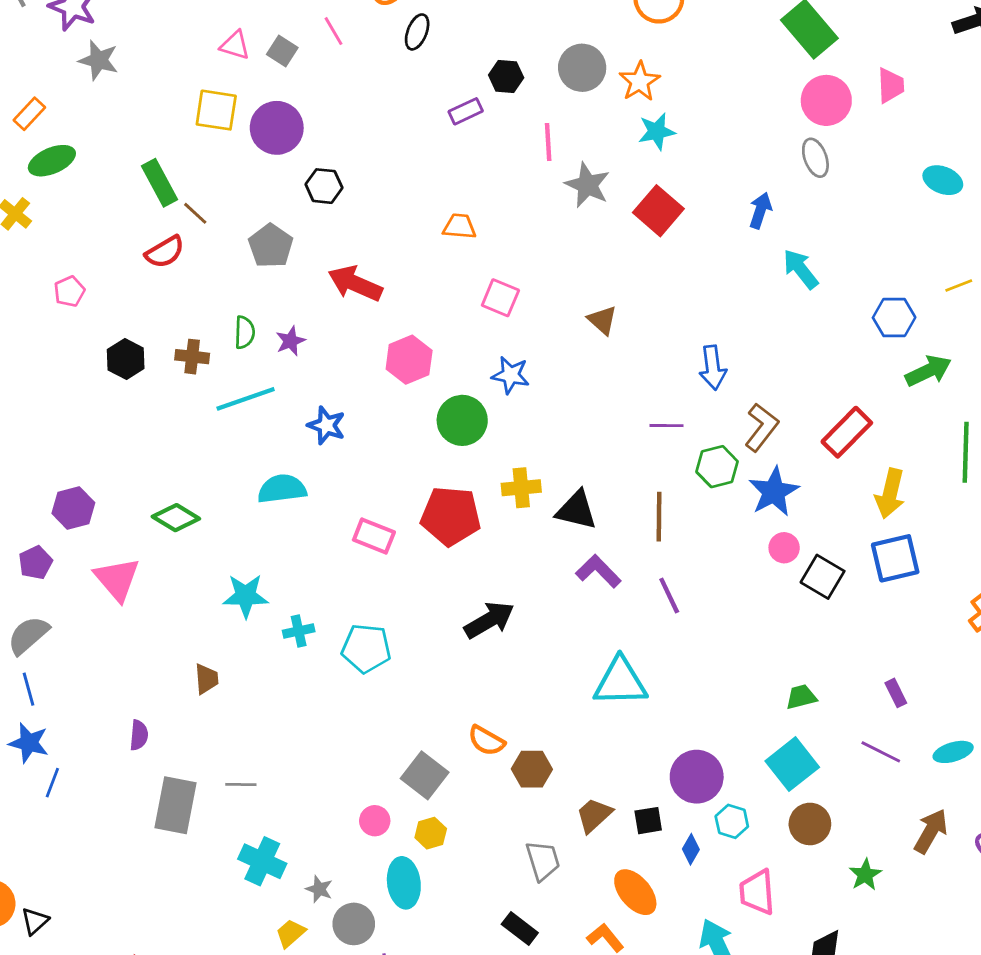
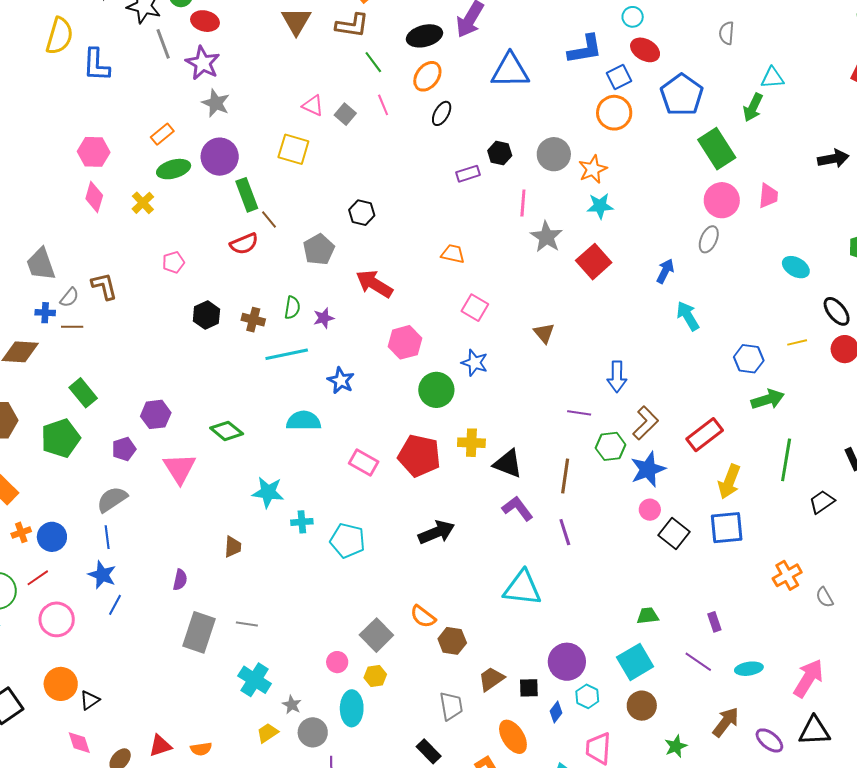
purple circle: (277, 128) -> (220, 157), moved
gray ellipse: (815, 158) -> (709, 239), turned 36

